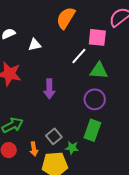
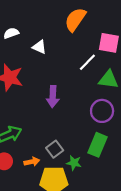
white triangle: (35, 45) -> (39, 47), turned 32
orange arrow: (34, 149) -> (32, 162), turned -96

